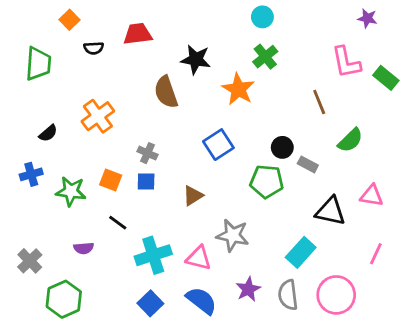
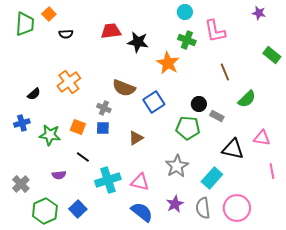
red trapezoid: (138, 34) -> (111, 31), moved
green cross: (265, 57) -> (187, 40), turned -30
pink L-shape: (346, 62) -> (215, 31), moved
green trapezoid: (38, 64) -> (25, 24), moved
brown semicircle: (166, 92) -> (124, 88), moved, turned -50
gray star: (233, 235) -> (177, 166), moved, turned 30
pink line: (376, 254) -> (272, 171), moved, turned -35
blue square: (150, 303) -> (78, 209), moved

